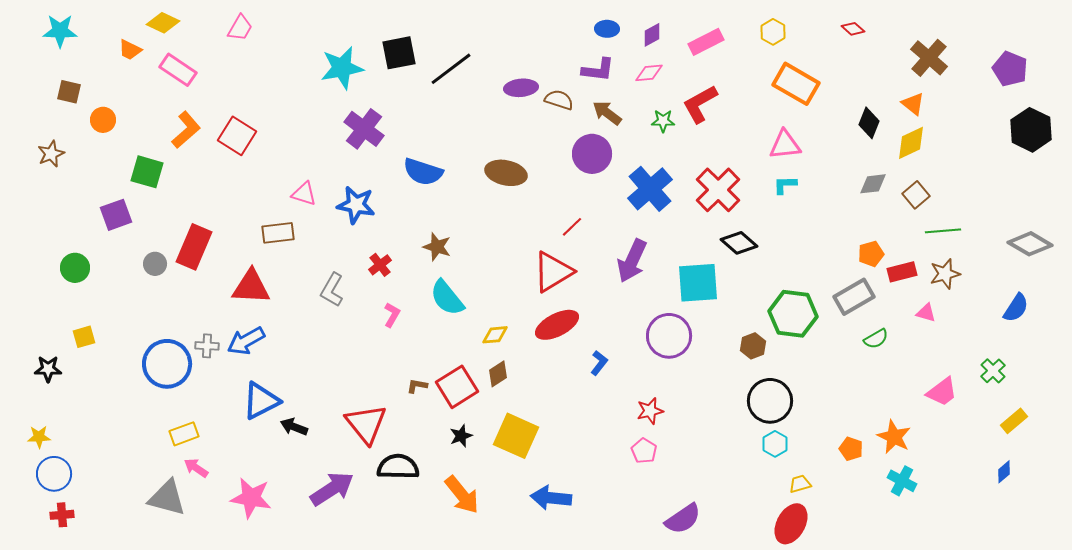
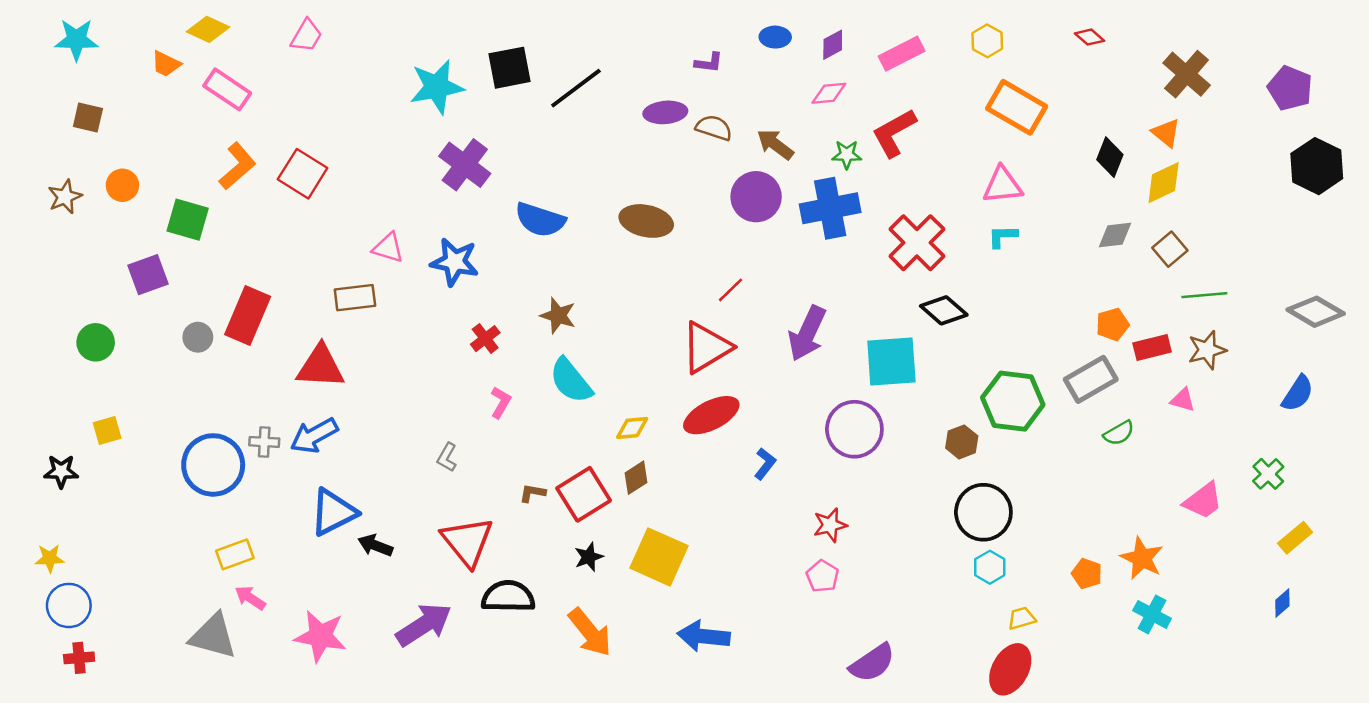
purple L-shape: (598, 70) -> (709, 63), moved, size x0.7
orange circle: (103, 120) -> (122, 185), moved
blue cross: (650, 189) -> (830, 208), moved, turned 30
gray L-shape: (332, 290) -> (447, 457), moved, size x0.7

